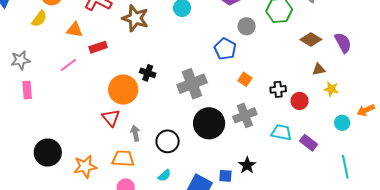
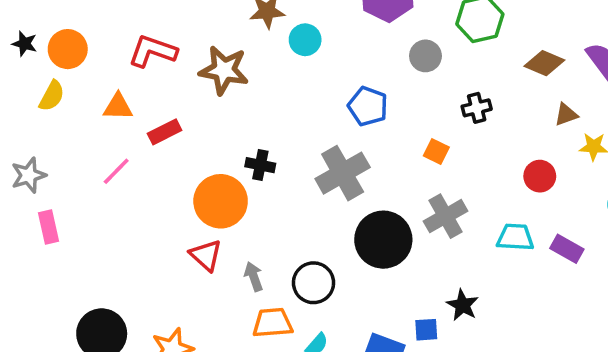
blue pentagon: (225, 49) -> (368, 106), moved
black cross: (278, 89) -> (477, 108), moved
orange trapezoid: (123, 159) -> (273, 323), moved

